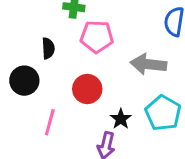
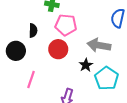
red circle: (87, 89) -> (58, 49), moved
black star: (121, 119) -> (86, 65), moved

